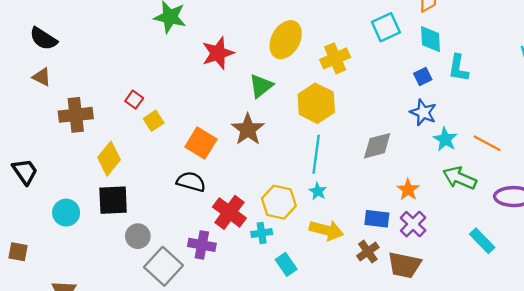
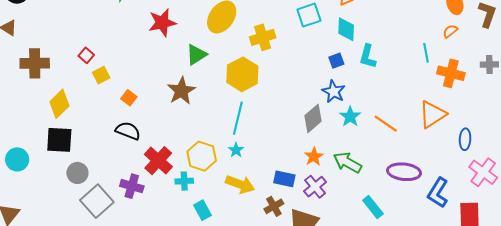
orange square: (201, 143) -> (129, 98), moved, size x0.6
gray diamond: (377, 146) -> (313, 118), moved, turned -32
green arrow: (460, 178) -> (348, 162), moved
cyan circle: (66, 213) -> (17, 159), moved

